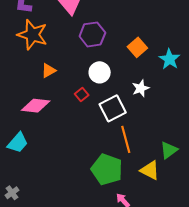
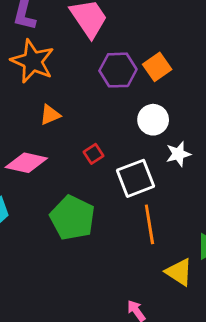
orange square: (137, 47) -> (157, 67), moved
white circle: (100, 72) -> (153, 120), moved
green pentagon: (107, 169) -> (72, 218), moved

